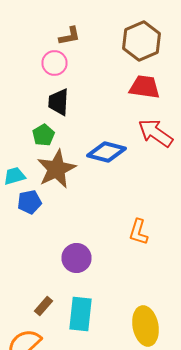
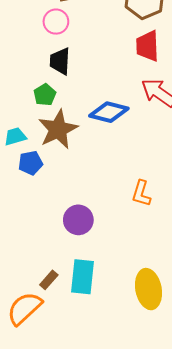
red trapezoid: (144, 87) -> (147, 46), turned -100
brown rectangle: (44, 306) -> (49, 280), moved

